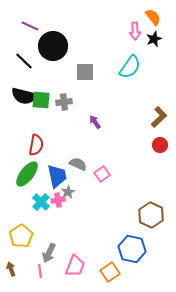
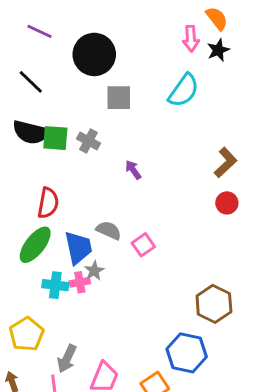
black circle: (53, 46) -> (94, 54), moved
gray cross: (64, 102) -> (88, 141), turned 35
cyan cross: (41, 202) -> (55, 285), turned -36

